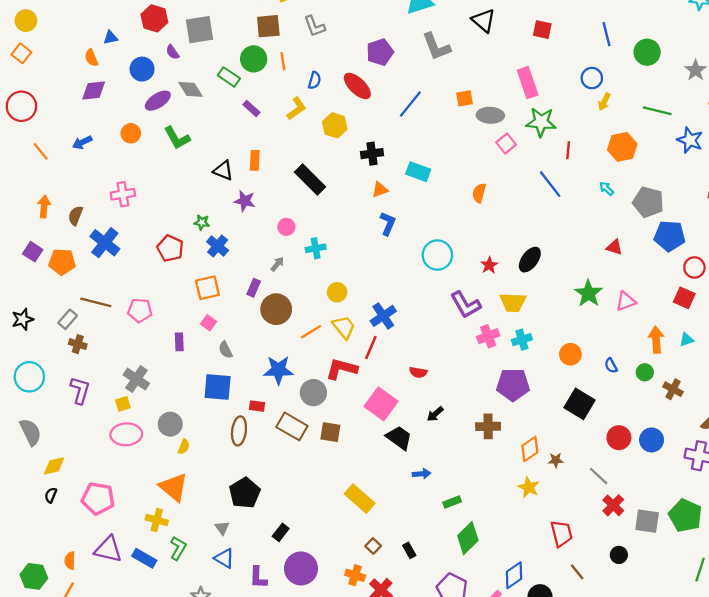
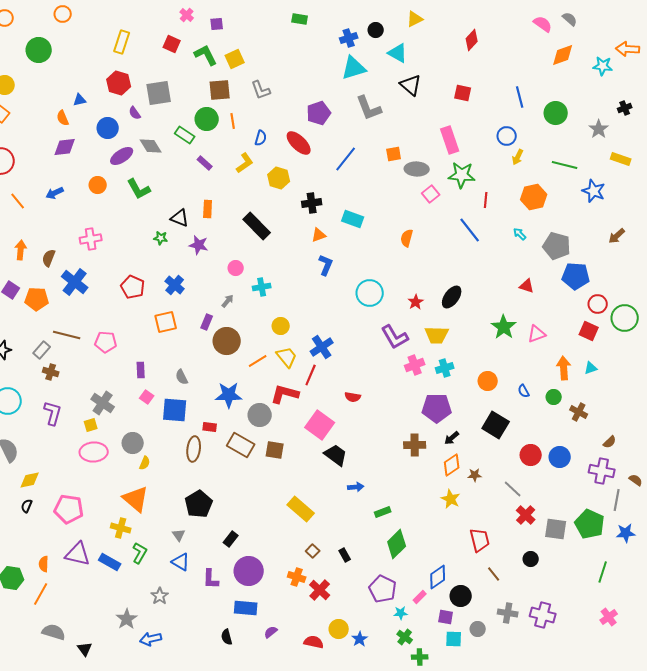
green star: (202, 222) -> (161, 238), moved
pink square: (209, 323) -> (147, 397), moved
black arrow: (435, 414) -> (452, 438), moved

